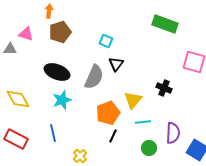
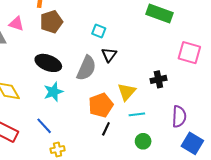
black cross: (164, 88) -> (158, 79), turned -35
blue line: (53, 133) -> (44, 126), turned -30
purple semicircle: (173, 133) -> (179, 117), moved
yellow cross: (80, 156) -> (58, 149), moved, turned 32

